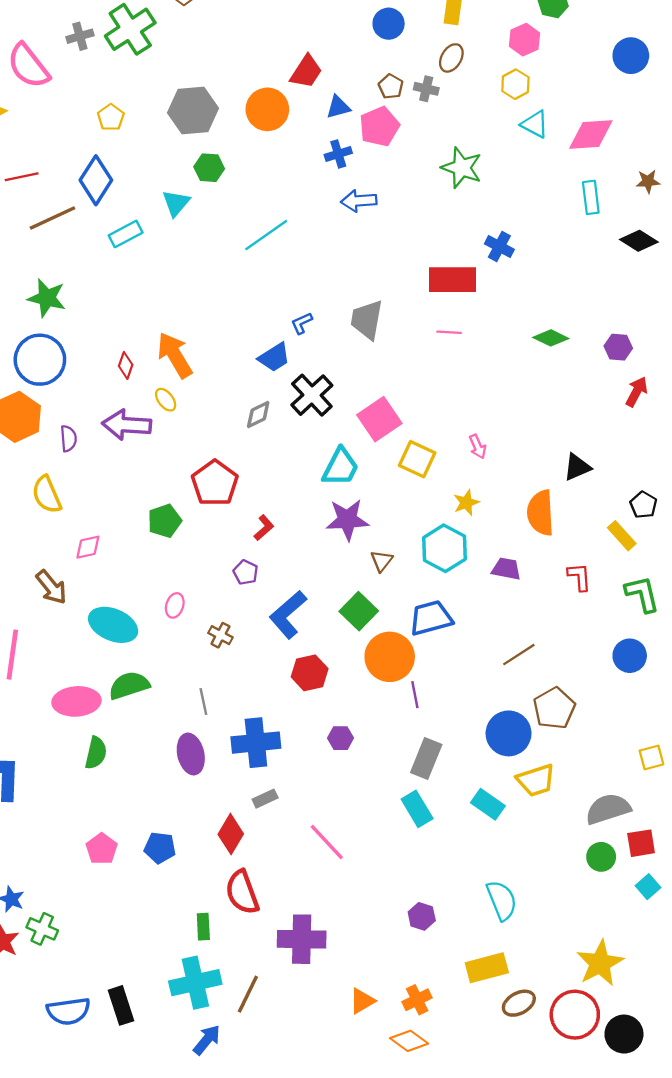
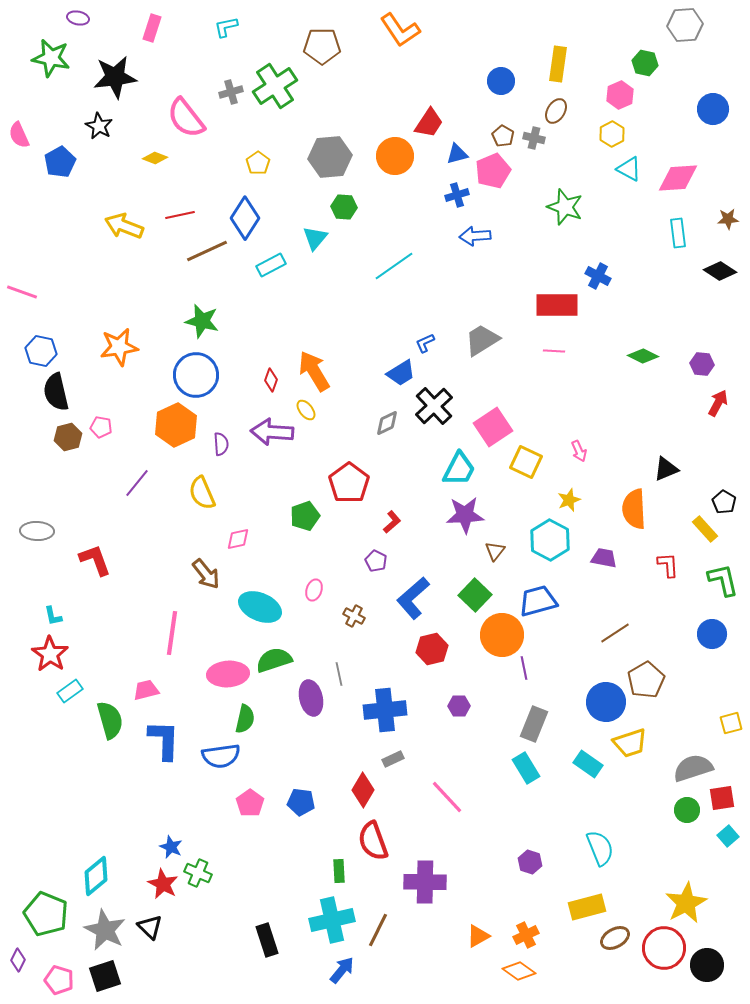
gray trapezoid: (367, 320) -> (482, 340), turned 48
purple ellipse: (191, 754) -> (311, 698), moved
blue semicircle: (68, 1011) -> (221, 756), moved

